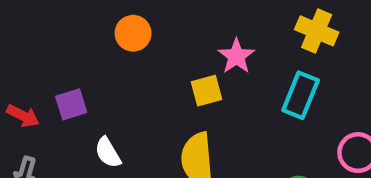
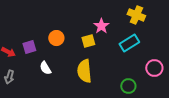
orange circle: (133, 33) -> (56, 38), moved
cyan rectangle: (301, 95) -> (129, 43), turned 36

